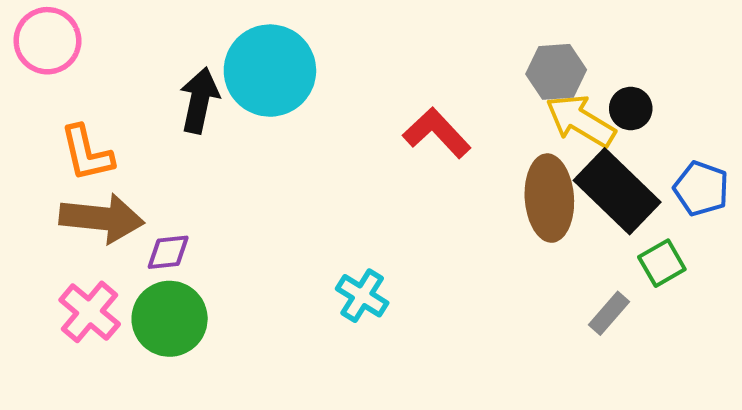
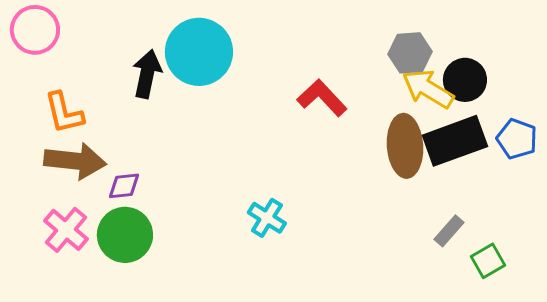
black circle: (631, 109) -> (465, 80), size x1.4
black rectangle: (617, 191) -> (455, 141), turned -64
green square: (662, 263) -> (488, 261), moved

